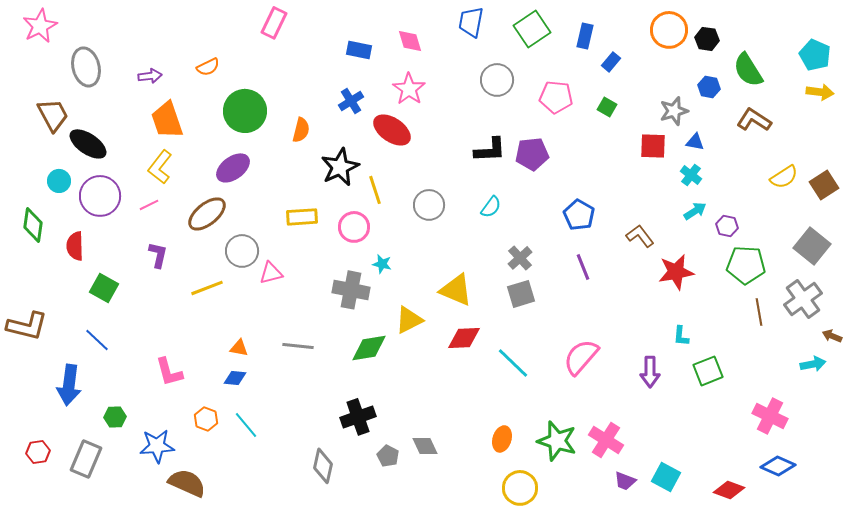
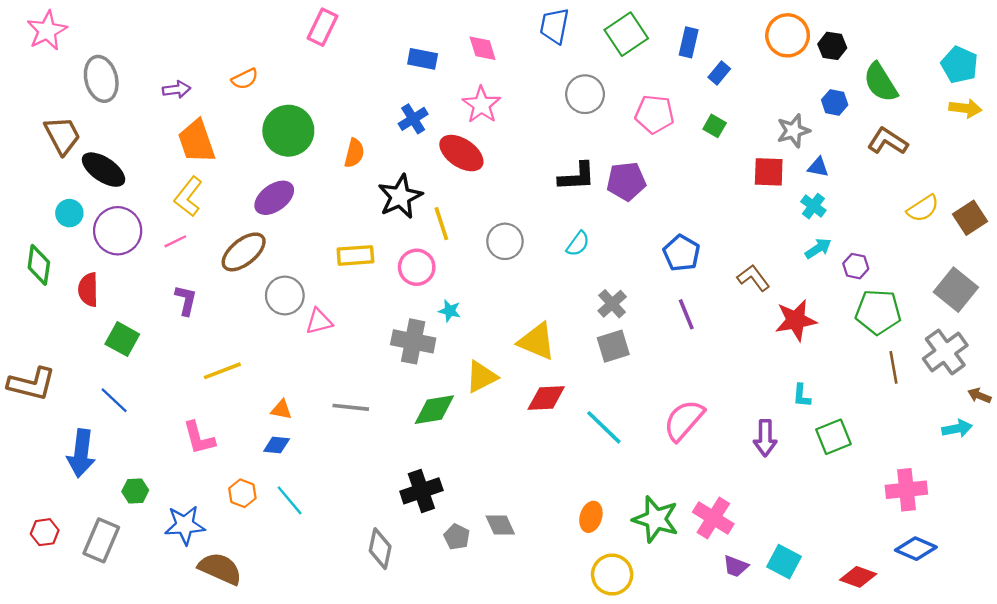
yellow line: (207, 288) -> (222, 371), moved
pink cross: (770, 416) -> (906, 490), turned -32

